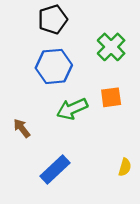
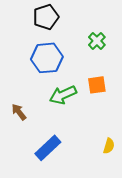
green cross: (111, 47) -> (97, 41), size x0.7

